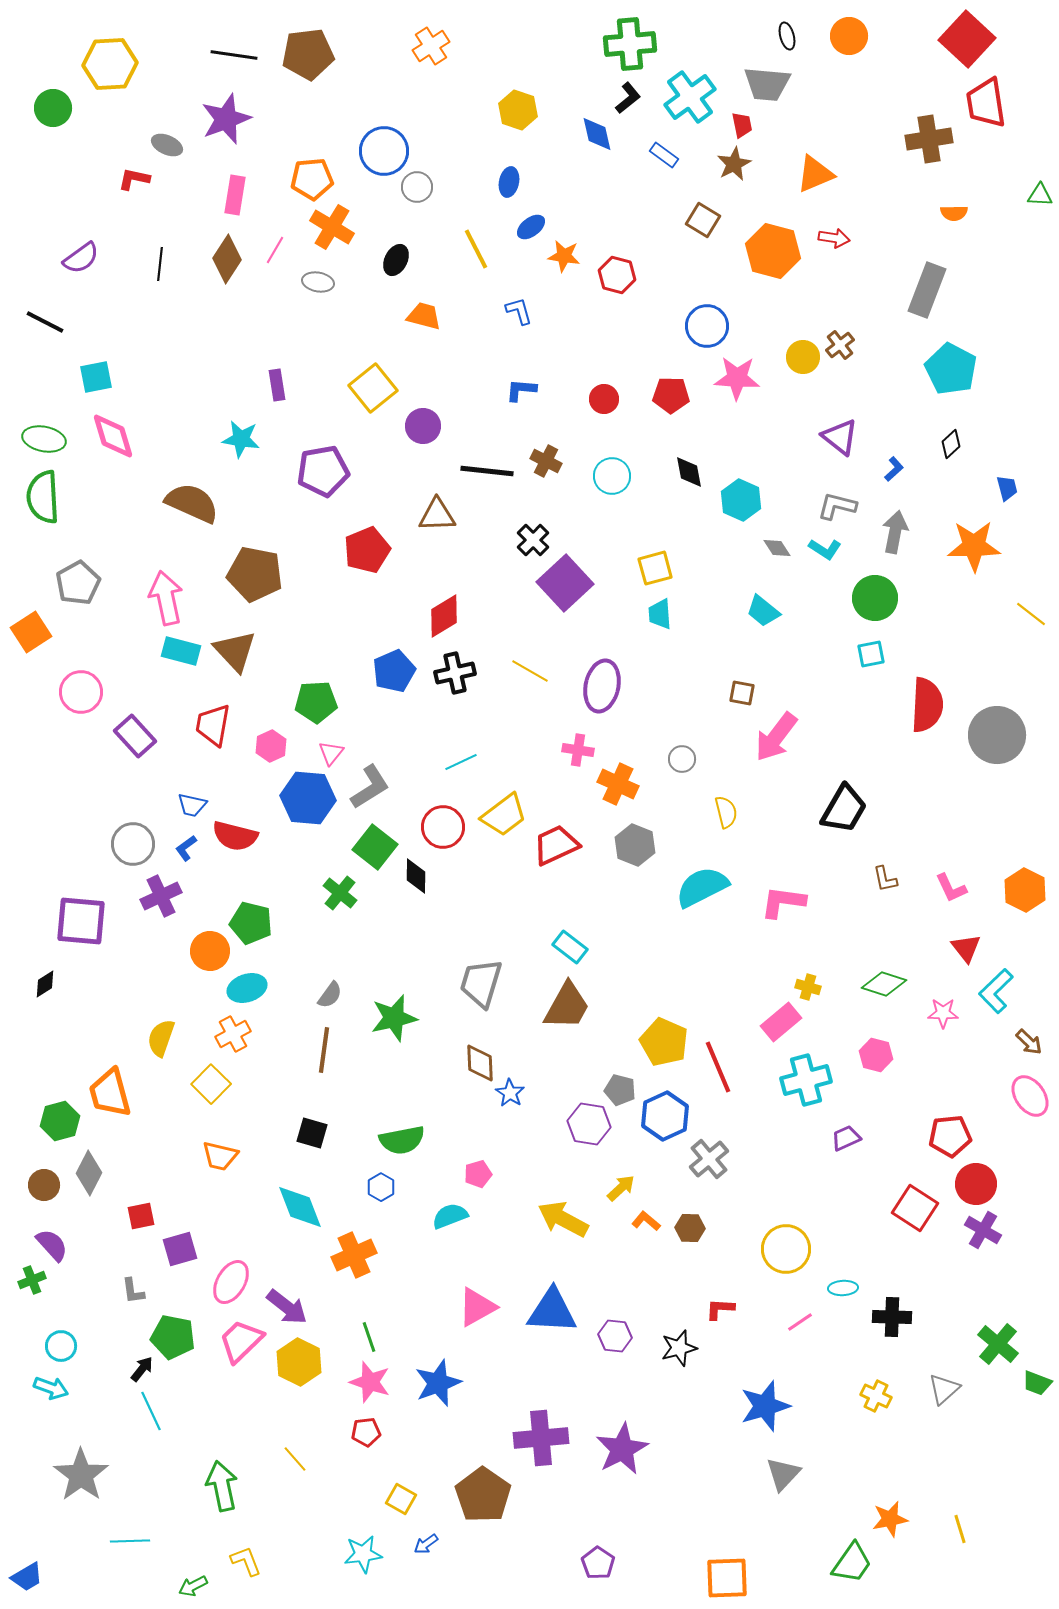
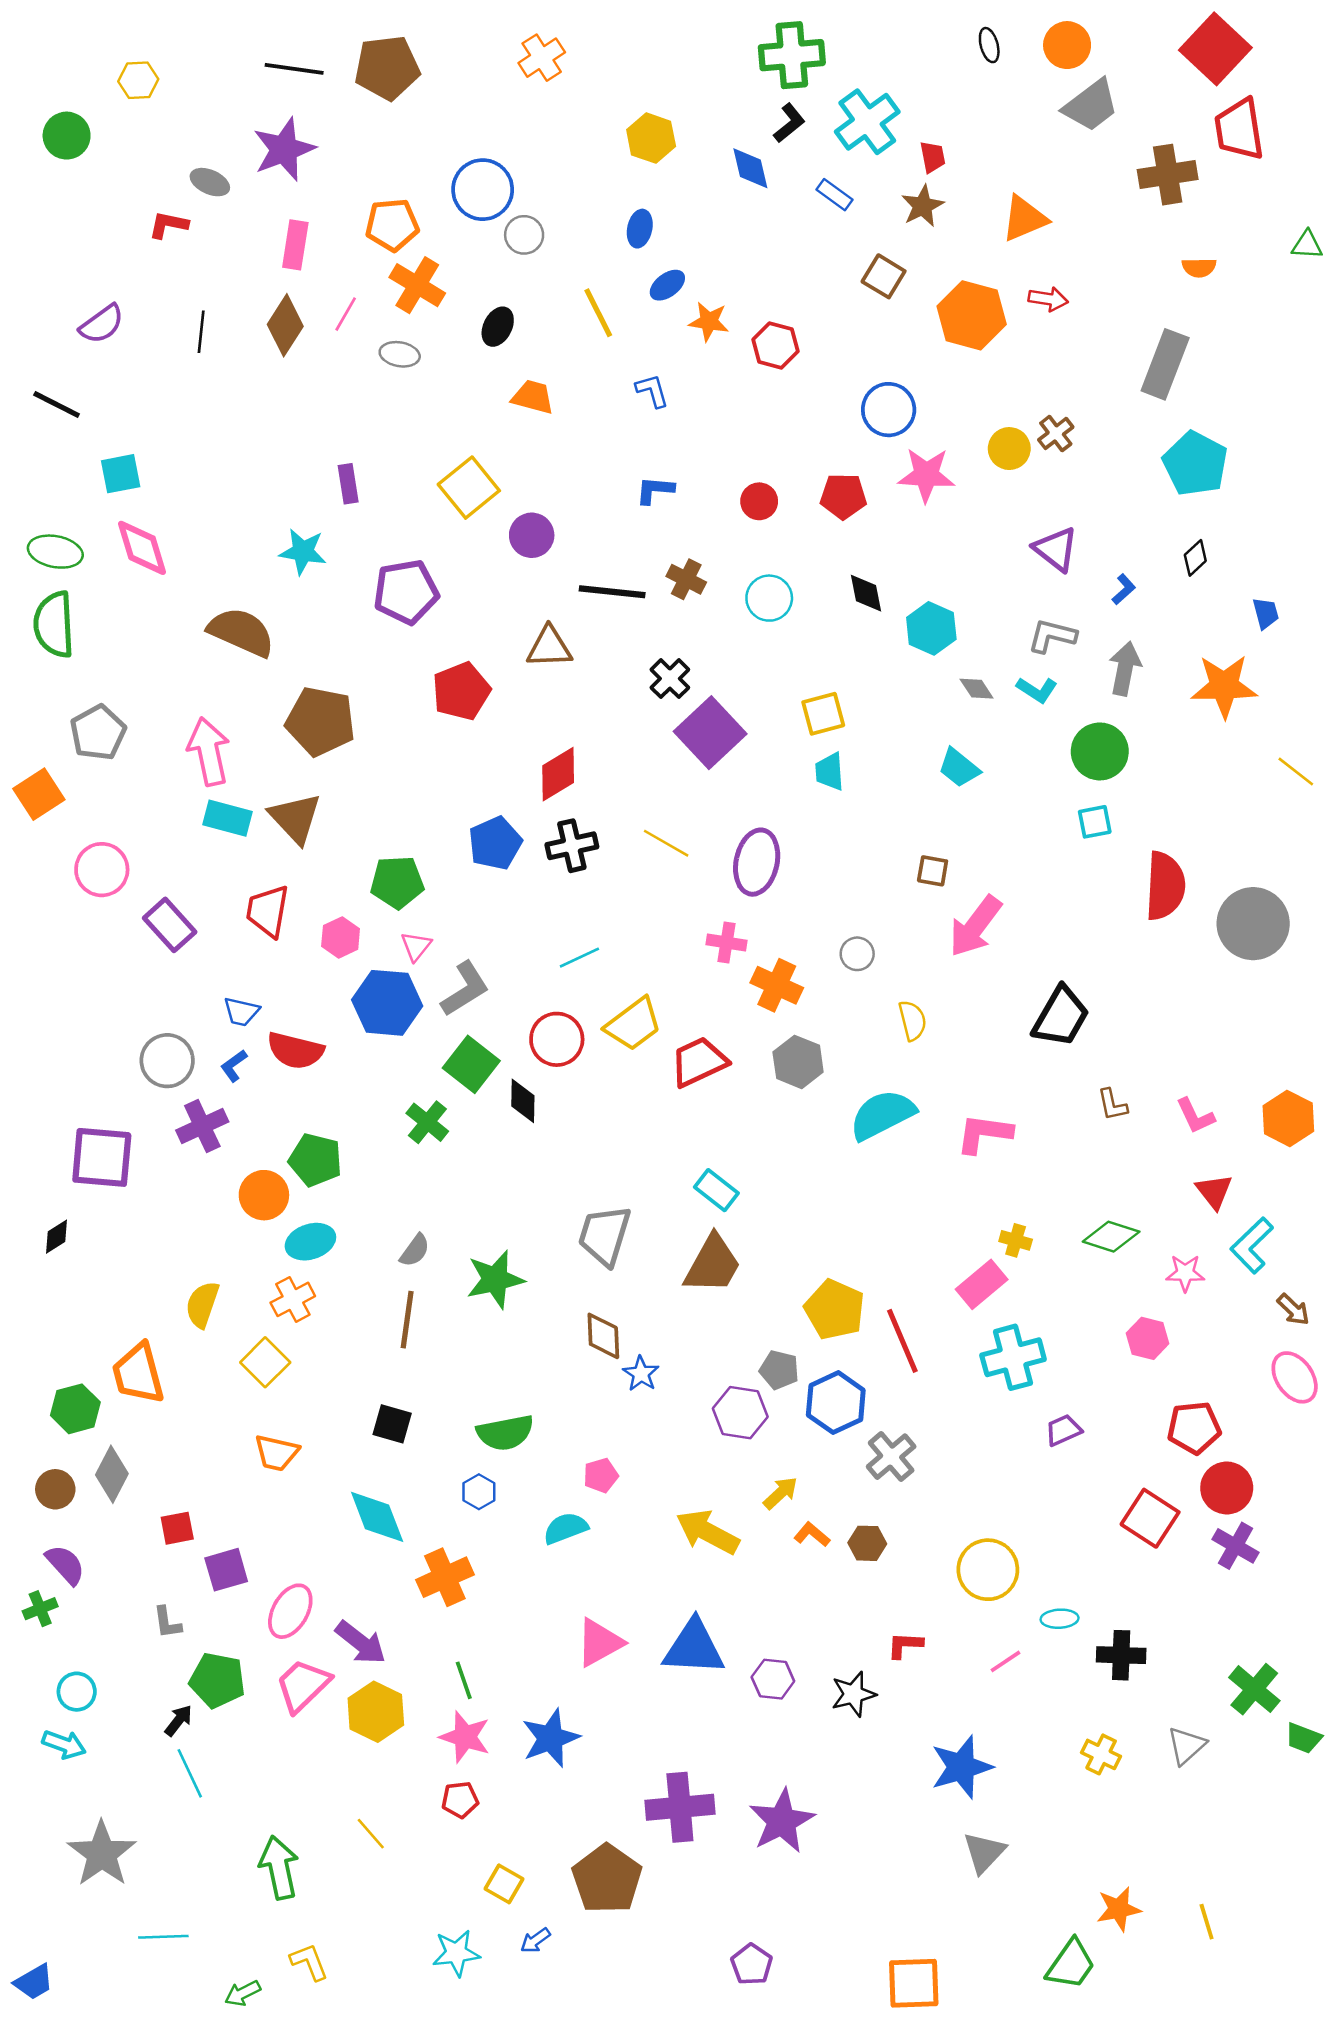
yellow hexagon: (110, 64) -> (138, 80), size x0.6
gray trapezoid: (767, 84) -> (1091, 105), moved, turned -42
pink hexagon: (876, 1055) -> (1148, 1338), moved

